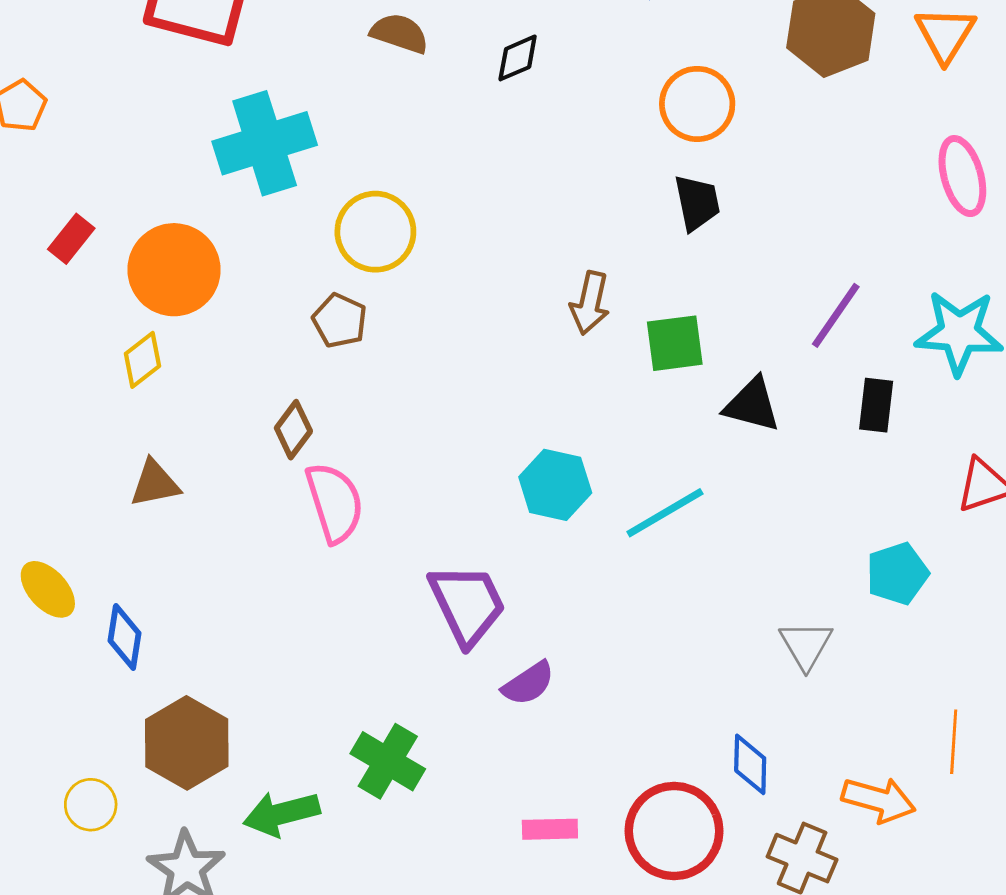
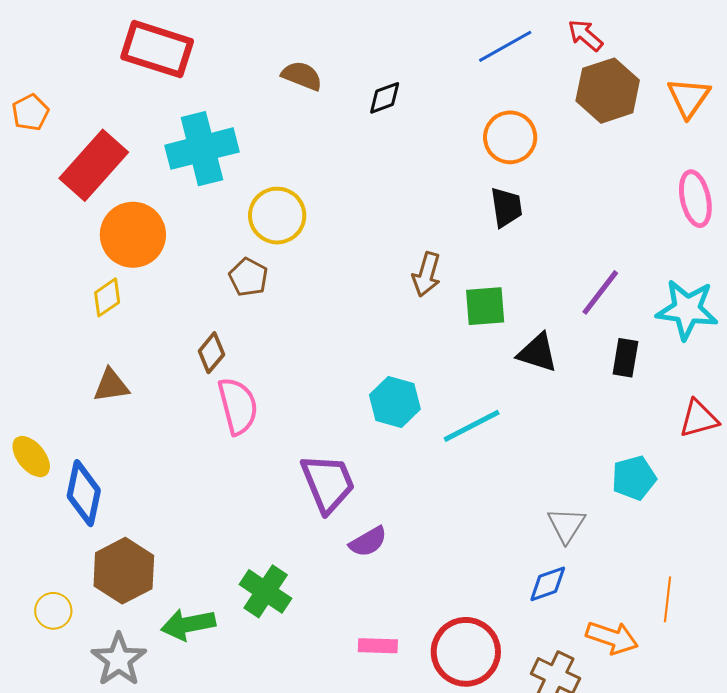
red rectangle: (71, 239) -> (94, 165), moved, size x2.0
blue diamond: (125, 637) -> (84, 493), size x1.4
blue diamond: (750, 764) -> (548, 584), moved, turned 66

